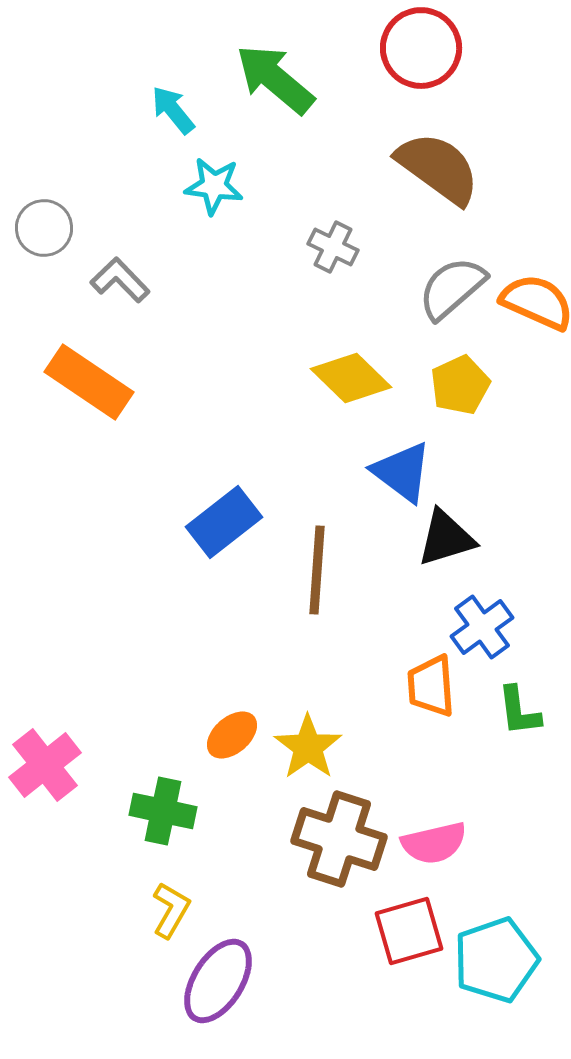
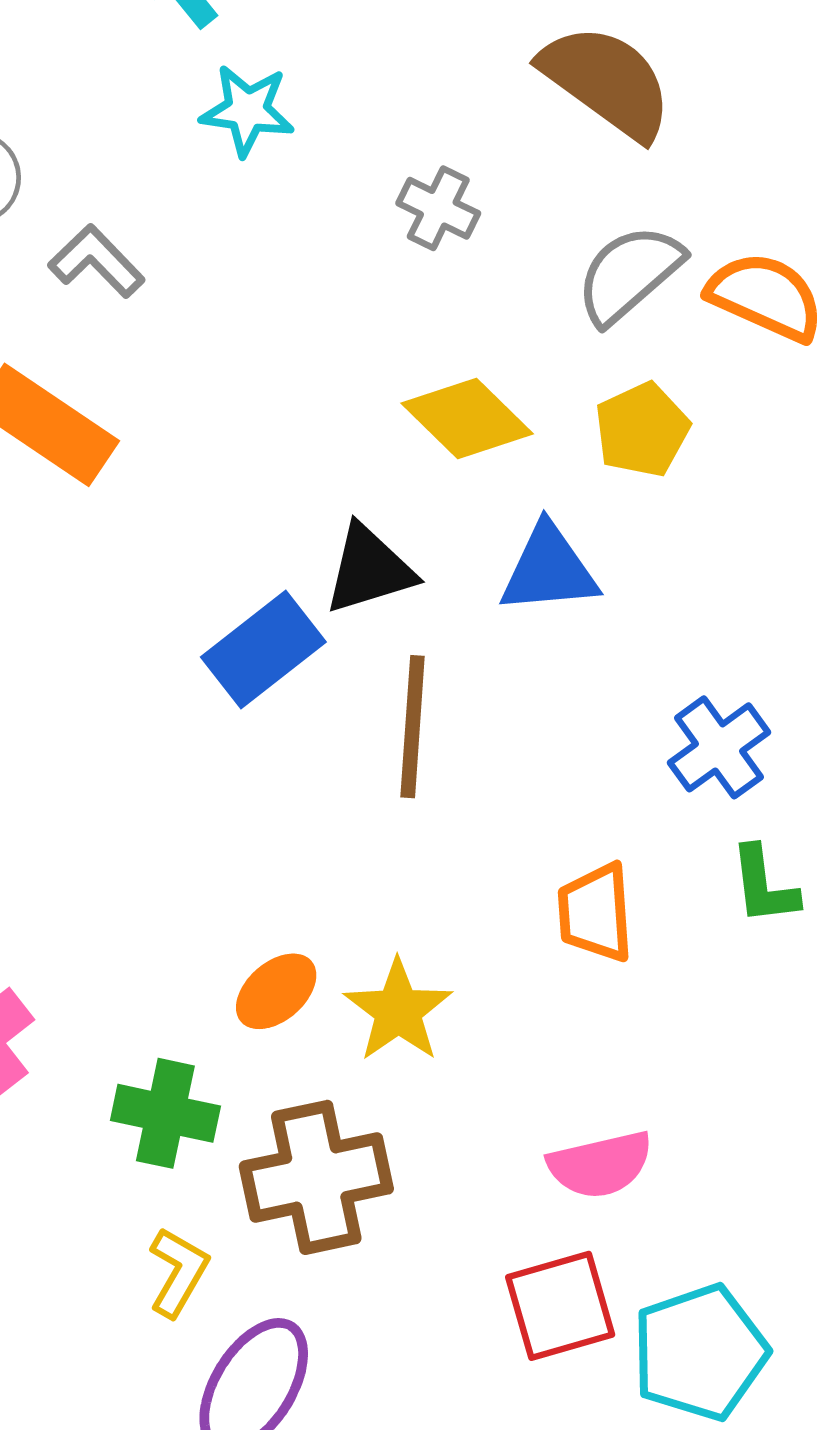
blue triangle: (402, 472) -> (549, 569), turned -42
black triangle: (446, 538) -> (369, 569), moved
blue cross: (482, 627) -> (719, 747), moved
green L-shape: (519, 711) -> (764, 885), moved
brown cross: (339, 839) -> (316, 1177), moved, turned -30

